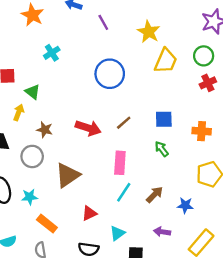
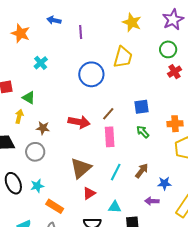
purple line: (103, 22) -> (81, 32), turned 32
yellow star: (149, 32) -> (132, 22), moved
yellow trapezoid: (166, 61) -> (123, 57), moved
orange cross: (202, 131) -> (175, 124), moved
pink rectangle: (120, 163) -> (110, 137), moved
brown triangle: (68, 175) -> (81, 168), moved
blue star: (185, 205) -> (164, 183), moved
cyan triangle: (117, 233) -> (115, 207), turned 48

